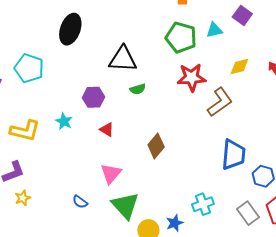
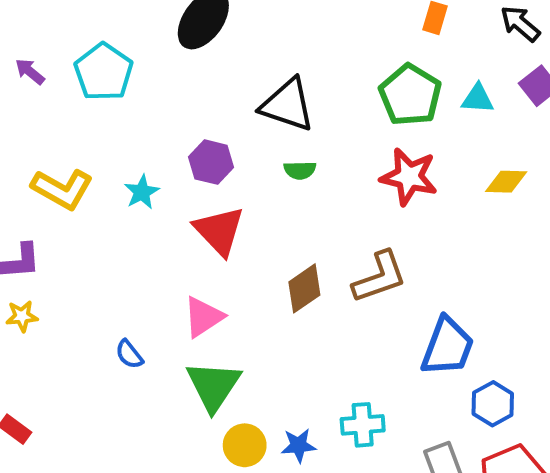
brown L-shape: (220, 102) -> (380, 277), moved
red triangle: (107, 130) -> (219, 231), size x1.8

